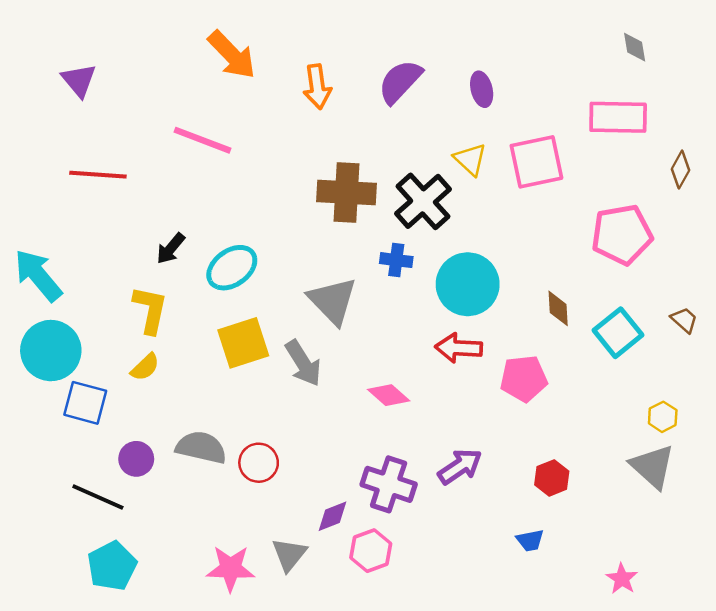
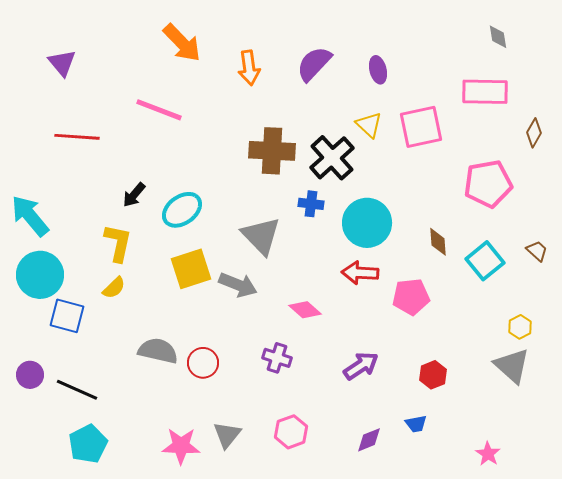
gray arrow: (303, 363) -> (238, 285), turned -36
purple circle: (136, 459) -> (30, 375), moved
purple cross: (389, 484) -> (277, 358), moved, size x0.7
purple diamond: (333, 516) -> (369, 440), moved

